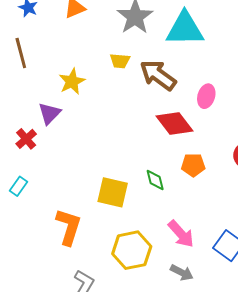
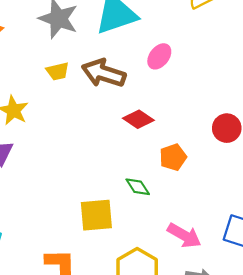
pink ellipse: (206, 96) -> (159, 56), moved, turned 40
red diamond: (175, 123) -> (138, 119), size x0.7

